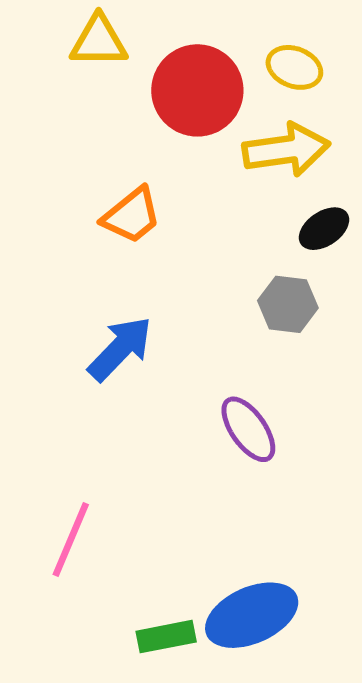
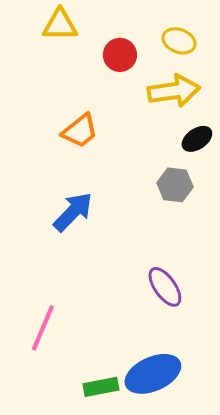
red circle: (197, 90) -> (120, 55), size x0.6
purple ellipse: (248, 429) -> (165, 287), moved

